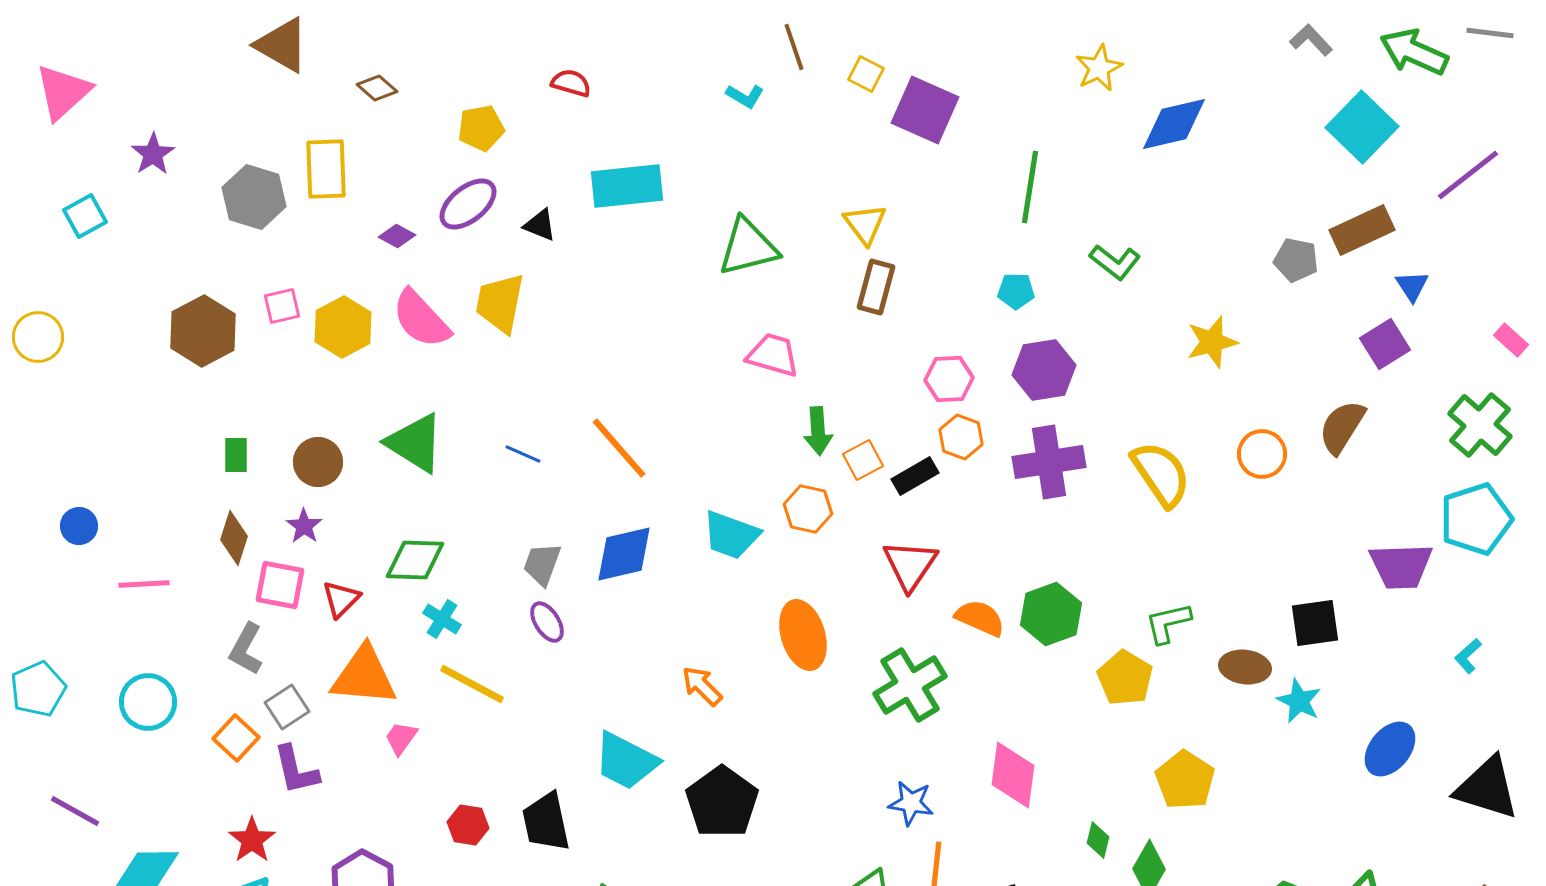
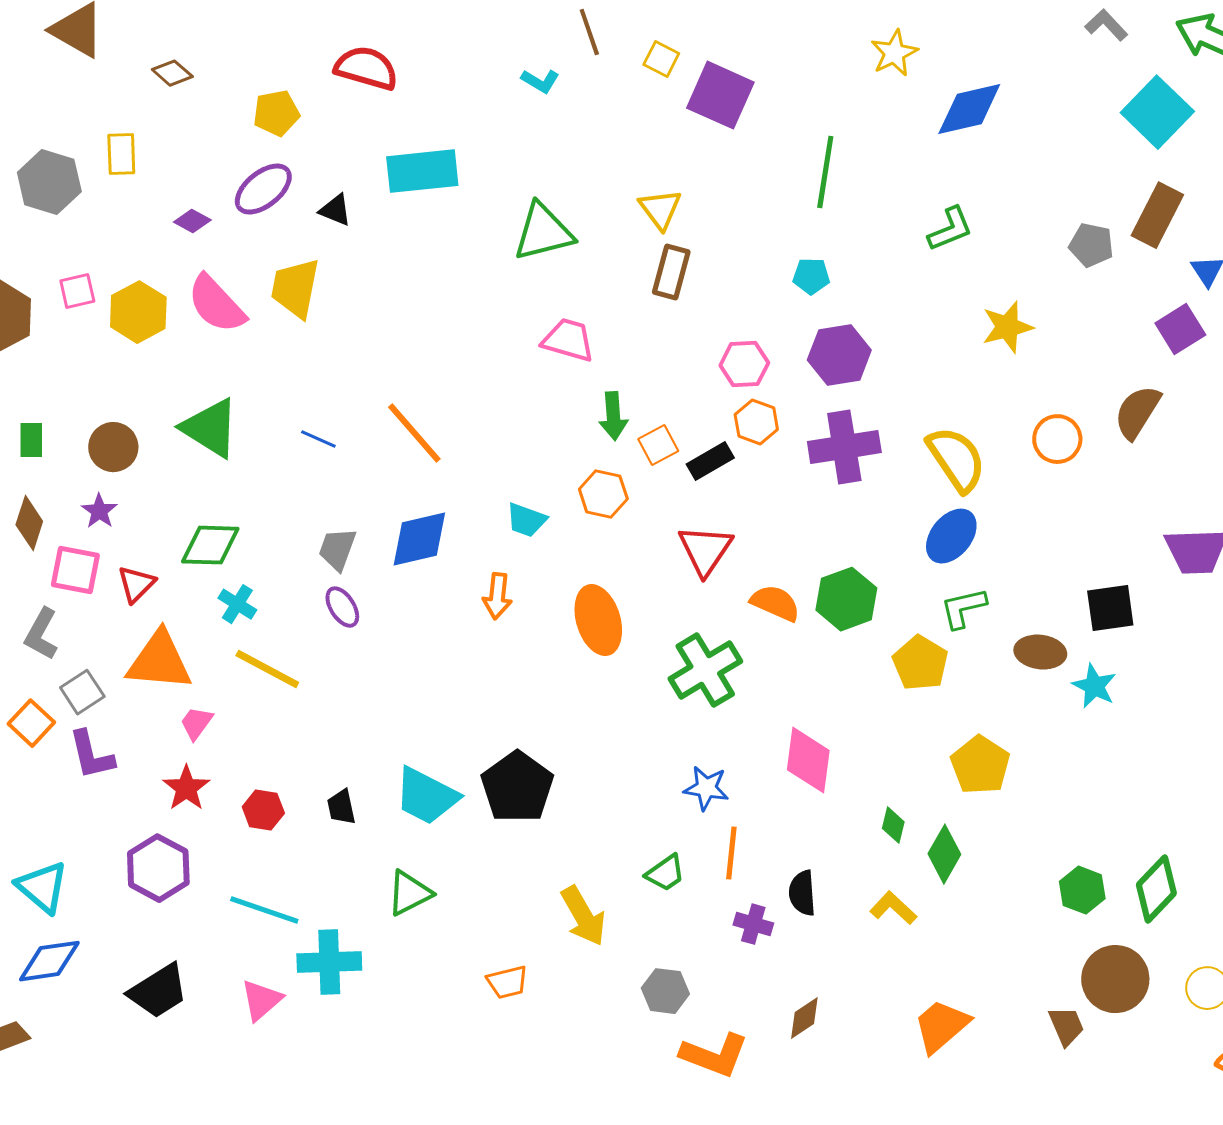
red semicircle: (571, 83) -> (366, 68), size x1.6
yellow rectangle: (326, 169) -> (121, 154), size x0.7
brown rectangle: (1362, 230) -> (1157, 215), turned -38
green L-shape: (1115, 262) -> (950, 229), moved, turned -60
cyan trapezoid: (731, 535) -> (526, 520), size x0.7
orange arrow: (702, 686) -> (497, 596), moved, turned -129
blue ellipse: (1390, 749) -> (951, 536), moved
cyan trapezoid: (626, 761) -> (426, 796), moved
black trapezoid: (546, 822) -> (341, 807), size x0.6
red star: (252, 840) -> (186, 788), moved

